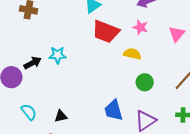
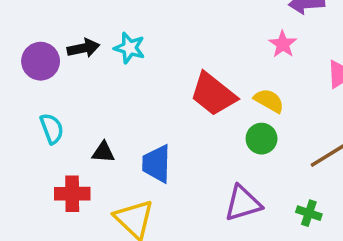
red trapezoid: (106, 32) -> (213, 94), moved
yellow semicircle: (132, 54) -> (269, 101), moved
blue trapezoid: (113, 110) -> (157, 164), moved

